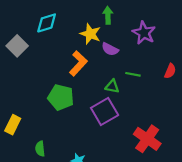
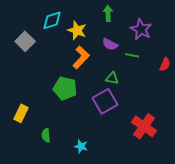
yellow star: (90, 34) -> (77, 30), moved
green line: (133, 74) -> (132, 55), moved

